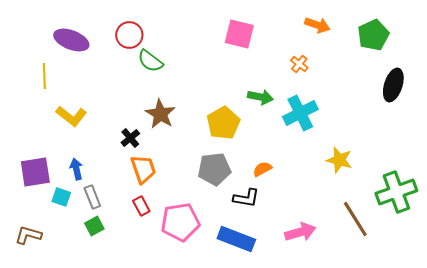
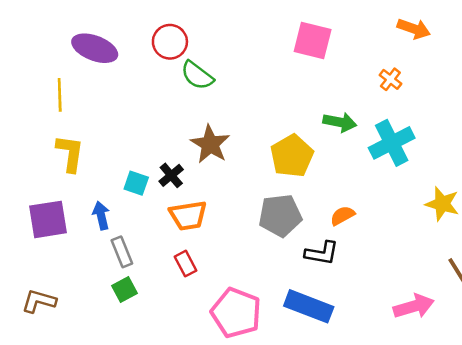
yellow L-shape: (71, 116) -> (70, 153), moved, turned -120
orange trapezoid: (143, 169) -> (188, 216), turned 100
cyan square: (61, 197) -> (136, 183), moved
pink pentagon: (180, 222) -> (236, 313), moved, turned 30
pink arrow: (300, 232) -> (414, 306), moved

